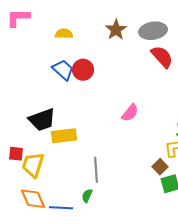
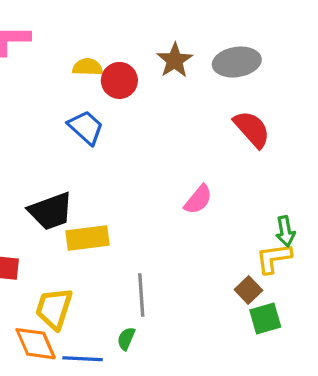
red semicircle: (162, 57) -> (252, 129), moved
red circle: (83, 70) -> (119, 80), moved
yellow trapezoid: (33, 165) -> (54, 308), moved

